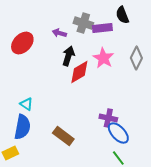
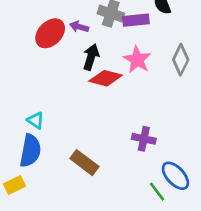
red ellipse: (22, 43) -> (50, 33), moved
red diamond: (79, 72) -> (106, 78), turned 45
blue ellipse: (118, 133) -> (175, 176), moved

